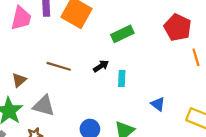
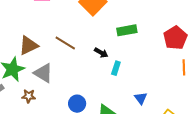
black arrow: (101, 66) -> (101, 53), turned 48
brown triangle: (19, 80) -> (28, 45), size x1.5

